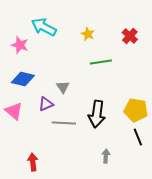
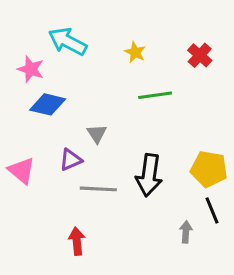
blue diamond: (23, 79) -> (48, 104), moved
gray arrow: (106, 156) -> (186, 232), moved
red arrow: (33, 162) -> (77, 241), moved

